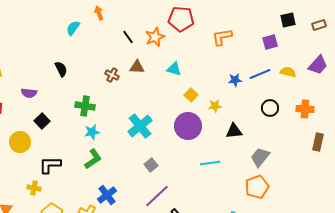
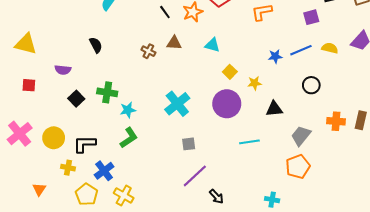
green cross: (85, 106) -> (107, 92), moved
orange cross: (305, 109) -> (336, 121), moved
yellow circle: (20, 142) -> (54, 138), moved
gray square: (151, 165) -> (189, 144), turned 32
blue cross: (107, 195) -> (104, 171), moved

